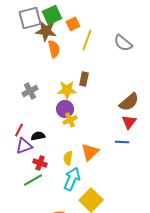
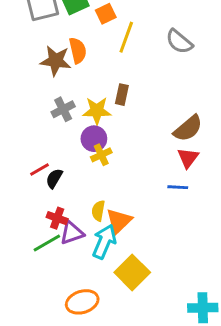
brown star: (46, 31) -> (56, 61), moved
gray cross: (30, 91) -> (63, 109), moved
red line: (19, 130) -> (40, 170), moved, turned 32
black semicircle: (38, 136) -> (54, 178), turned -48
purple triangle: (24, 146) -> (72, 233), moved
orange triangle: (90, 152) -> (119, 221), moved

